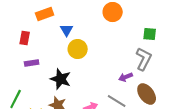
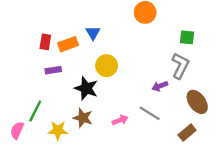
orange rectangle: (45, 14) -> (68, 44), moved
yellow circle: (78, 49) -> (107, 66), moved
brown ellipse: (147, 94) -> (197, 102), moved

